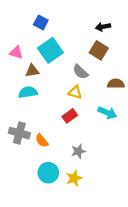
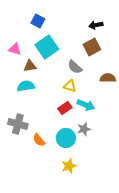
brown square: (99, 50) -> (92, 47), turned 30
cyan arrow: (107, 113) -> (86, 105), moved
orange semicircle: (42, 141) -> (39, 140), moved
gray star: (78, 151) -> (84, 129), moved
cyan circle: (48, 173) -> (66, 138), moved

